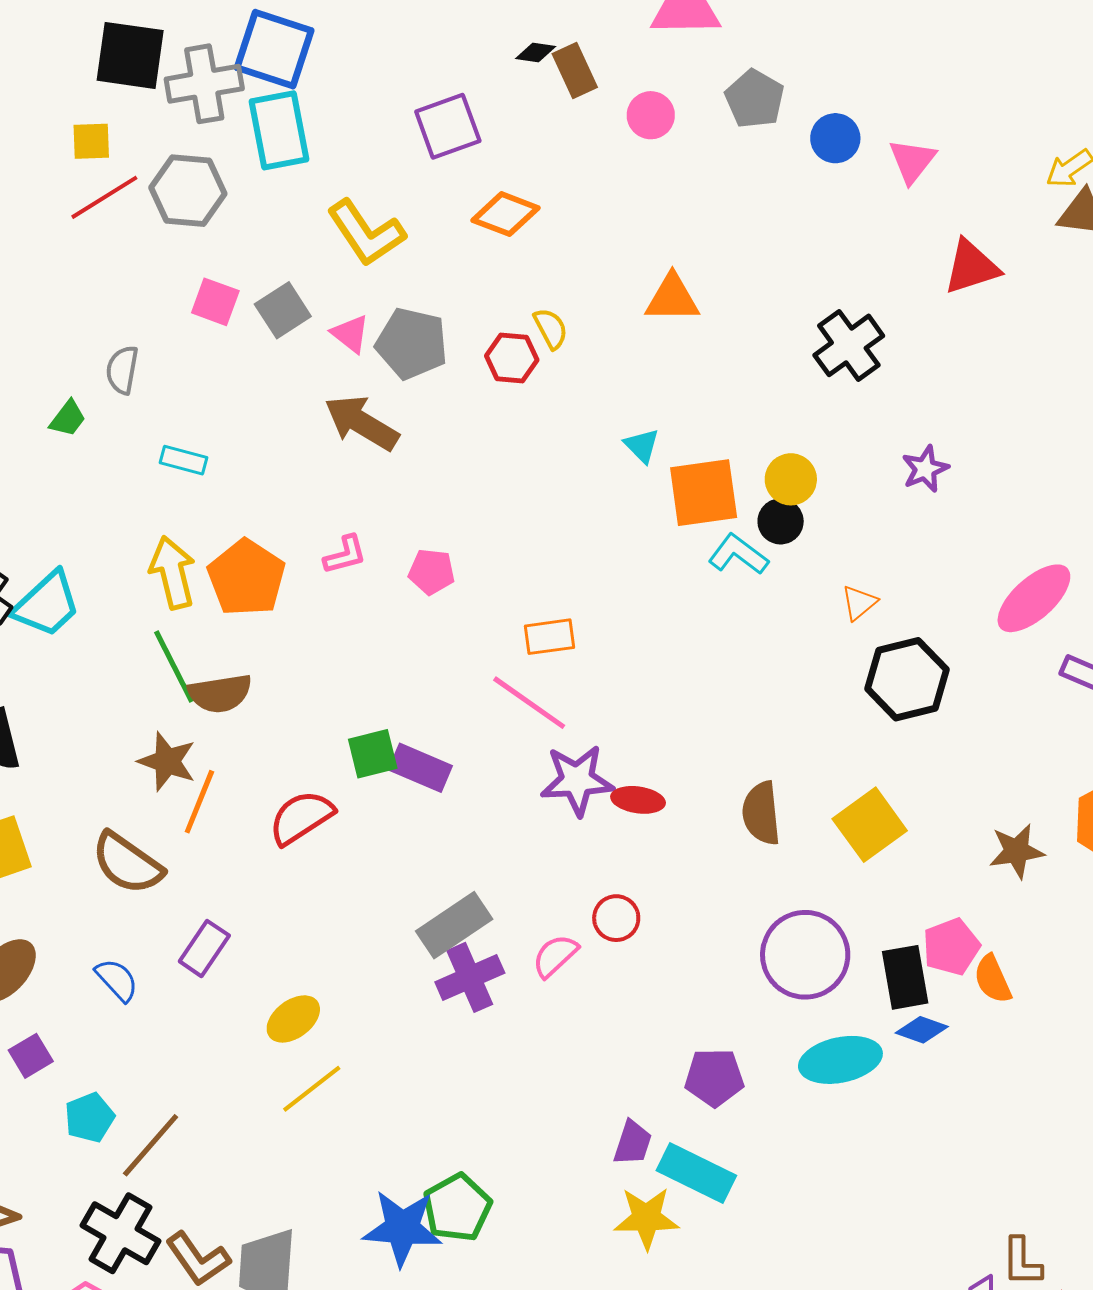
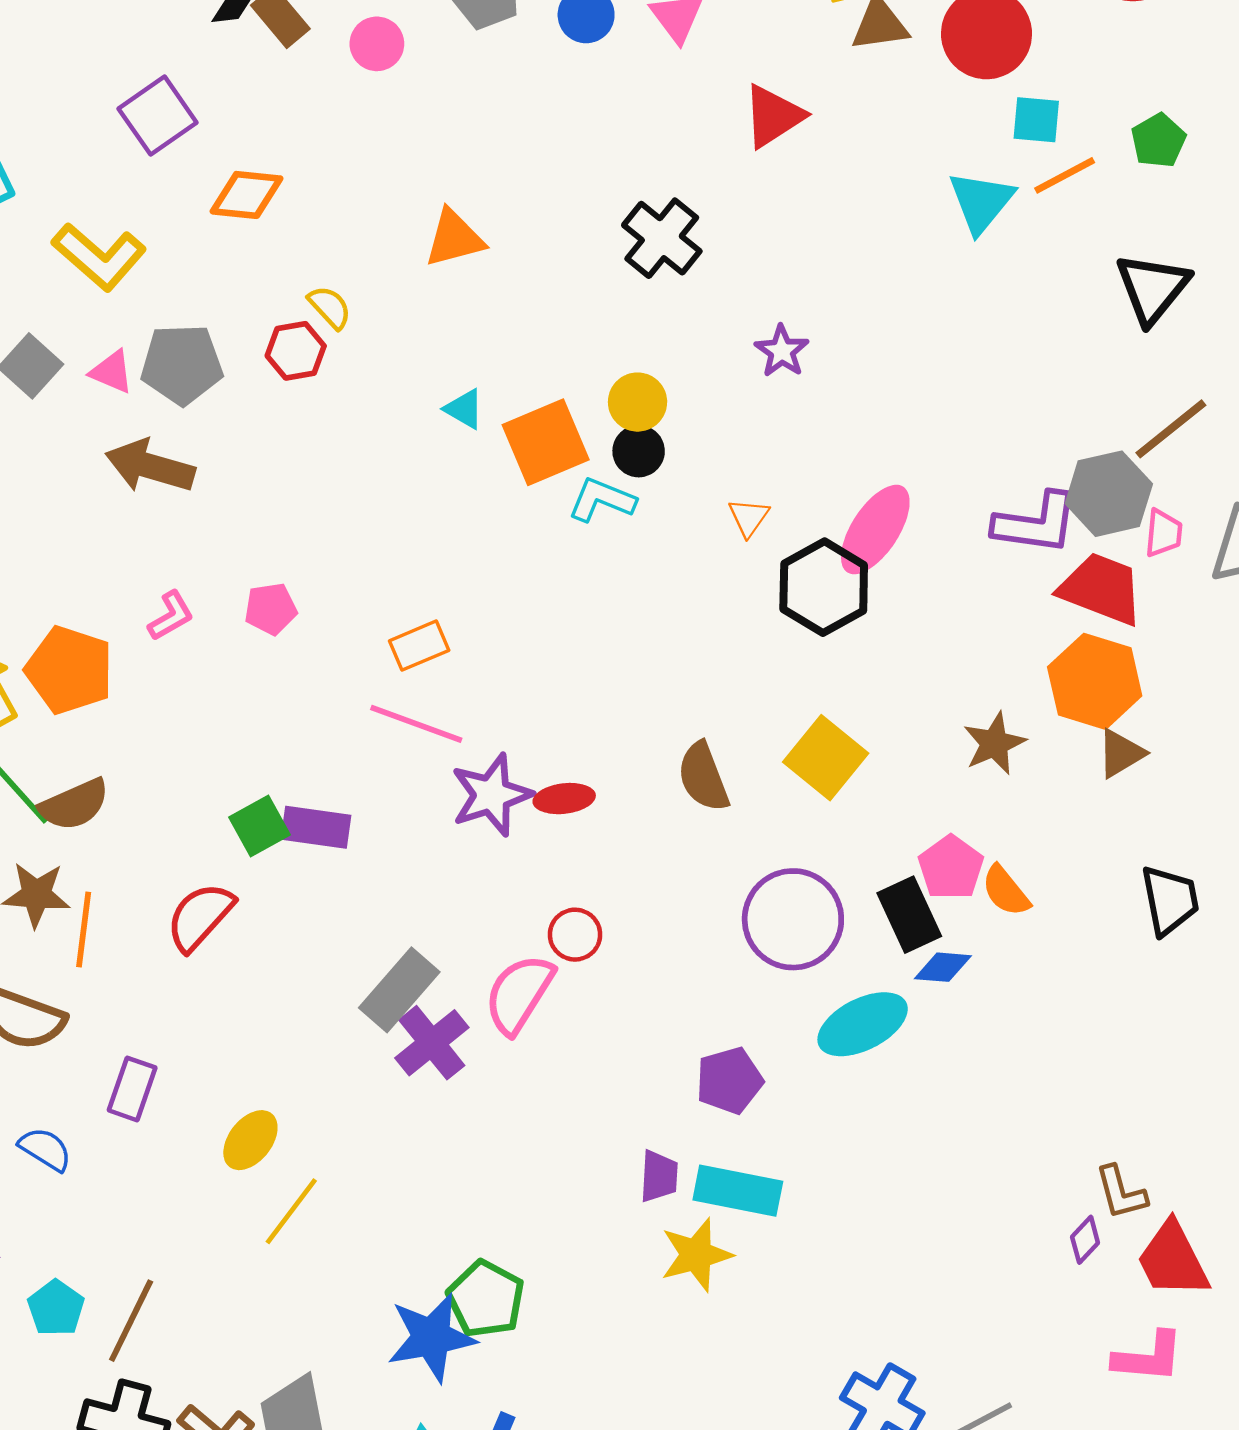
pink ellipse: (1034, 598) -> (875, 530), moved
pink semicircle: (555, 956) -> (519, 994), size x1.5

